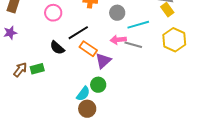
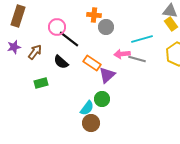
gray circle: (117, 13) -> (106, 27), moved
black line: (78, 33) -> (69, 39), moved, turned 70
brown arrow: (20, 70) -> (35, 52), moved

